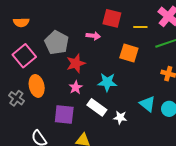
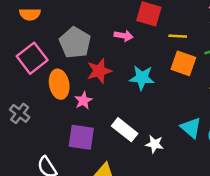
yellow line: (140, 27) -> (178, 36), moved
orange square: (129, 53) -> (183, 63), moved
cyan star: (107, 82) -> (142, 78), moved
orange ellipse: (37, 86) -> (59, 84), moved
pink star: (76, 87) -> (83, 101), moved

